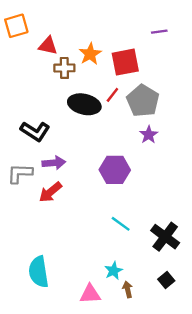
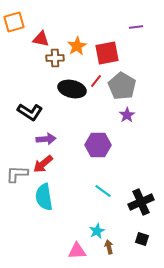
gray L-shape: (20, 173) -> (17, 174), moved
black cross: (165, 237) -> (141, 202), turned 30
cyan semicircle: (39, 272) -> (44, 197), moved
black square: (166, 280) -> (142, 239), turned -32

